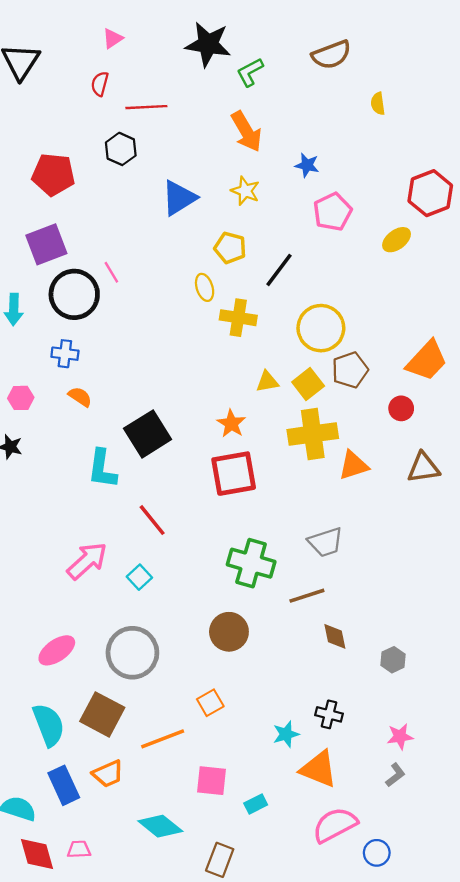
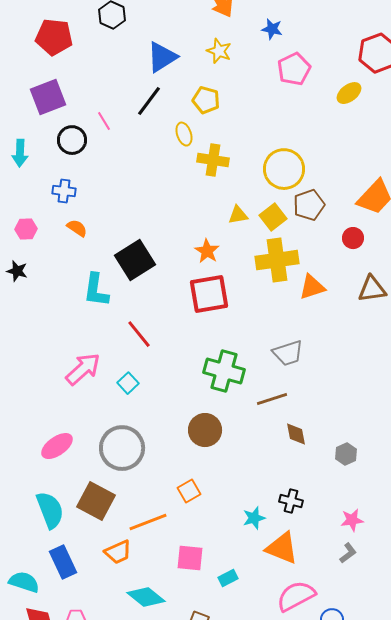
black line: (279, 270) -> (149, 101), moved
black circle: (74, 294) -> (72, 140), size x0.7
orange trapezoid: (108, 774) -> (118, 552), moved

